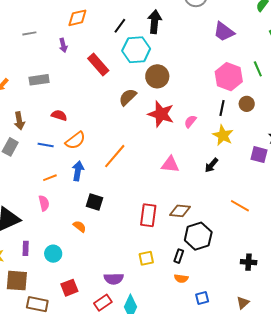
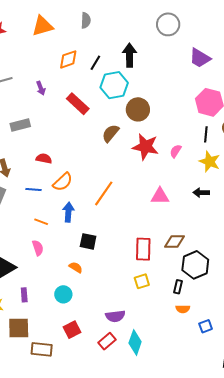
orange diamond: (77, 18) -> (68, 59), moved
black arrow: (211, 165) -> (201, 193), turned 56
orange line: (50, 178) -> (41, 222), turned 48
cyan circle: (53, 254) -> (63, 294), moved
yellow square: (146, 258) -> (142, 281), moved

